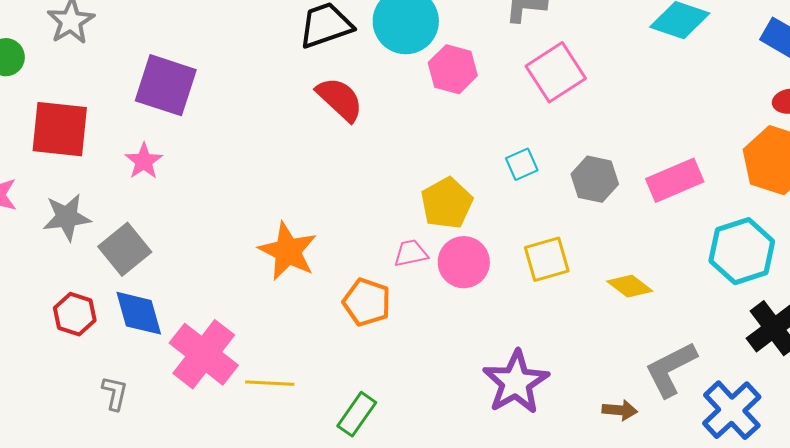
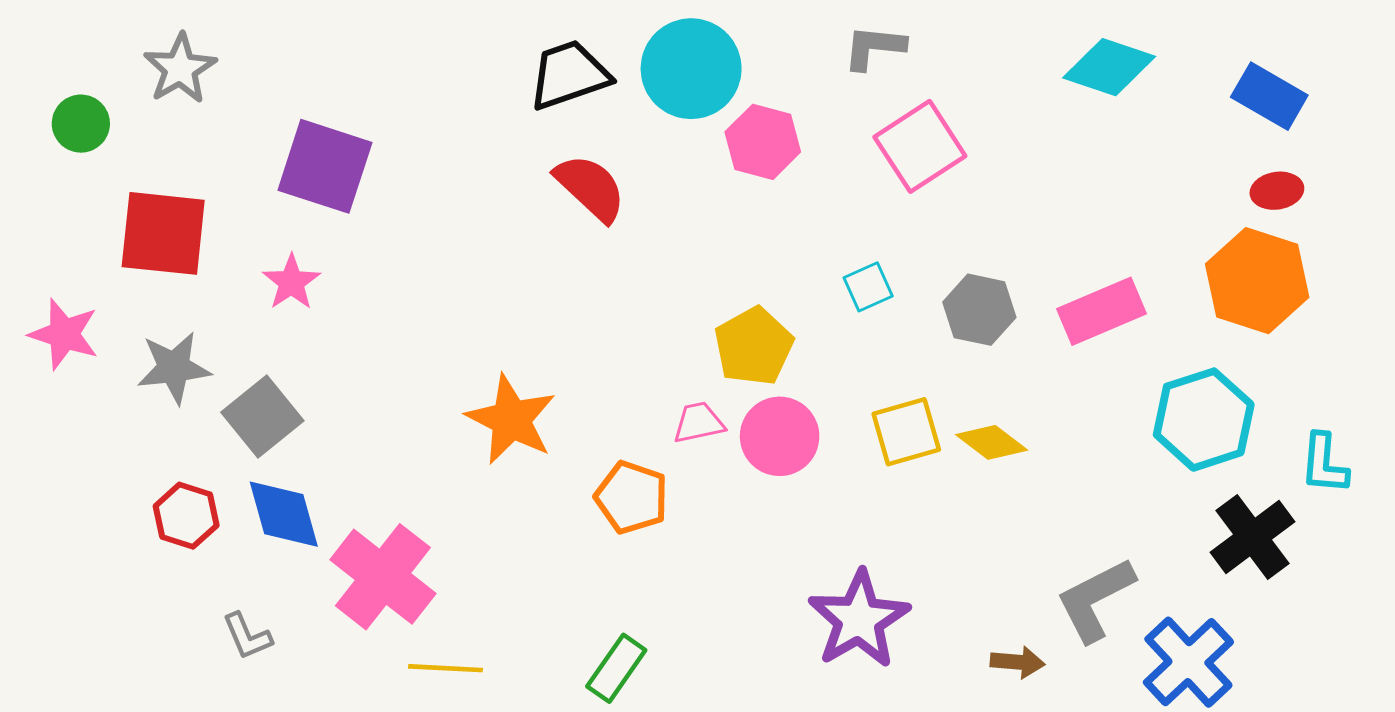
yellow diamond: (630, 286) -> (992, 442), moved
yellow line: (270, 383) -> (445, 668), moved
gray L-shape: (115, 393) -> (247, 636), turned 144

